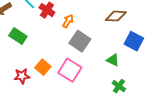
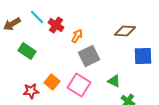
gray square: (80, 41) -> (89, 56), turned 30
blue square: (134, 41) -> (143, 56), turned -30
green triangle: (113, 60) -> (114, 81), moved

